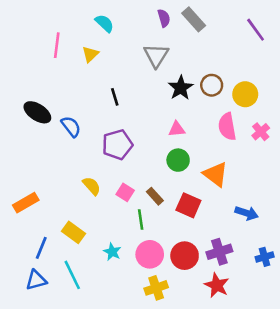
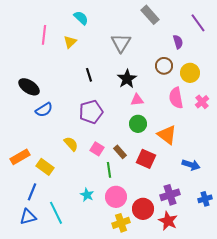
purple semicircle: (164, 18) -> (178, 42), moved
black star: (181, 88) -> (127, 79), moved
blue semicircle: (71, 127) -> (44, 110), moved, turned 96
yellow rectangle: (74, 232) -> (45, 167), moved
red circle: (185, 256) -> (143, 209), moved

